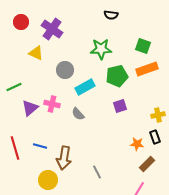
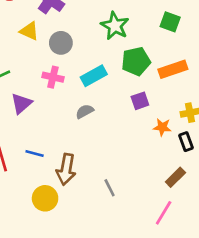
green star: (101, 49) -> (115, 26), turned 30
orange rectangle: (147, 69) -> (173, 69), moved
gray circle: (65, 70) -> (61, 43), moved
pink cross: (52, 104) -> (53, 77), moved
gray semicircle: (78, 114) -> (85, 111), turned 104
orange star: (137, 144) -> (162, 127), moved

